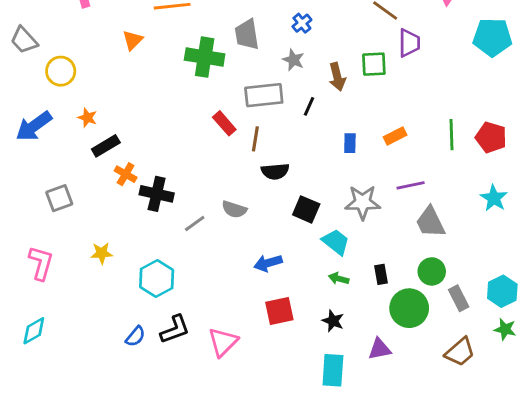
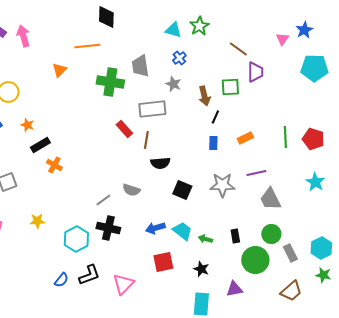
black line: (309, 106) -> (215, 117), moved
black cross: (157, 194) -> (108, 228), moved
cyan trapezoid: (336, 242) -> (182, 231), moved

